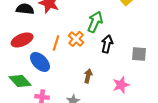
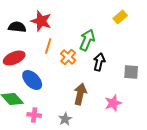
orange line: (56, 43) -> (48, 46), moved
brown arrow: (88, 76) -> (80, 94), size x1.5

